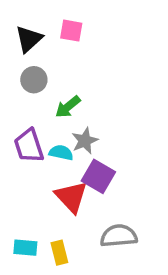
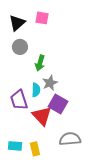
green arrow: (68, 107) -> (40, 63), turned -35
purple trapezoid: (29, 146) -> (19, 100), moved
cyan semicircle: (61, 153) -> (36, 90), turned 80

